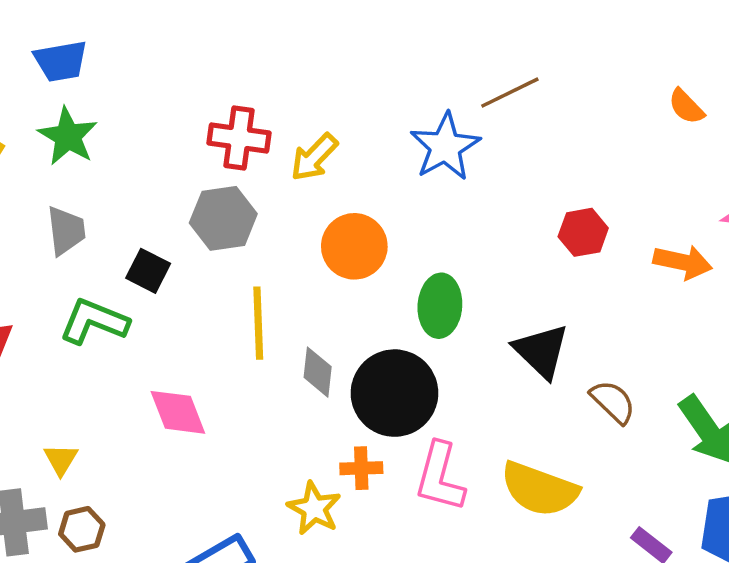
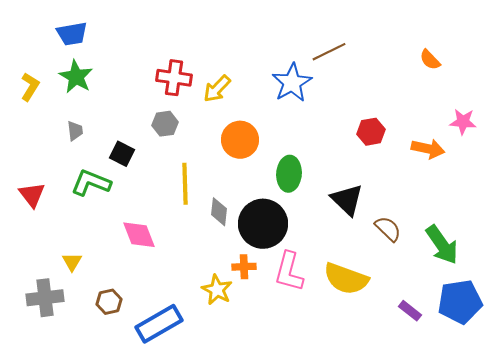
gray hexagon: (223, 218) -> (165, 124), size x0.7
gray trapezoid: (66, 231) -> (75, 131), size x0.7
brown hexagon: (82, 529) -> (109, 302), moved

